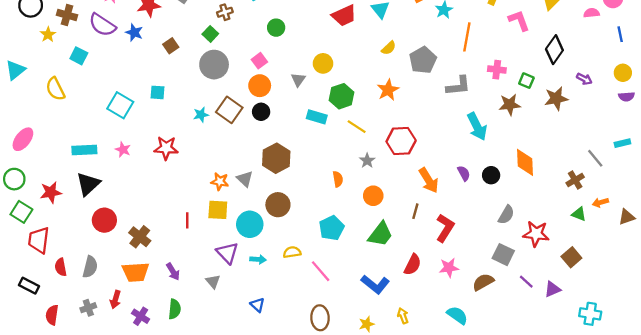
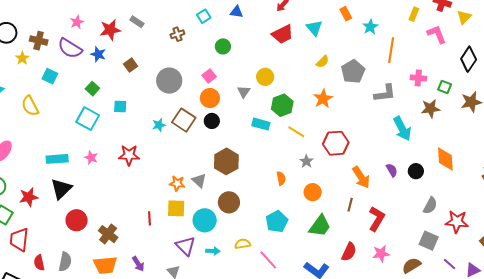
green square: (210, 34) -> (92, 89), moved

